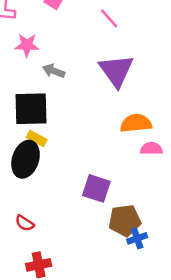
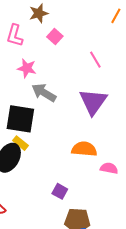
gray arrow: (54, 71) -> (44, 93), size x1.4
orange semicircle: (136, 123) -> (84, 149), moved
purple square: (96, 188) -> (60, 191), size x0.7

